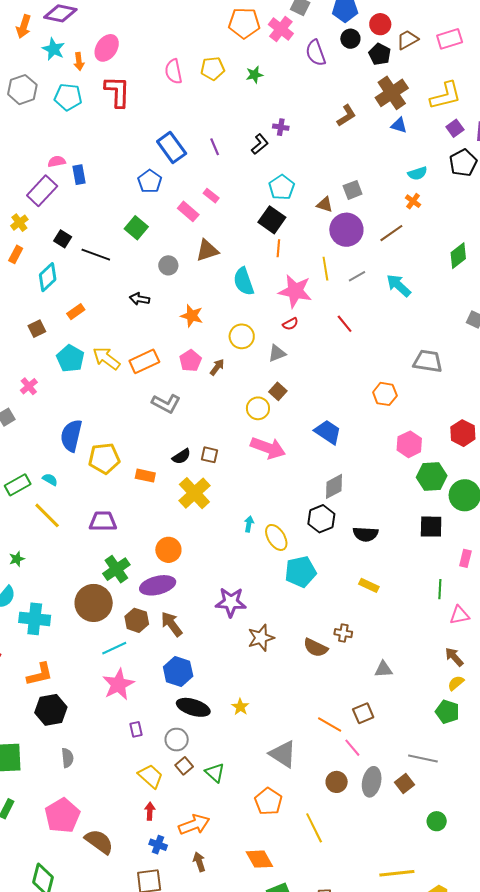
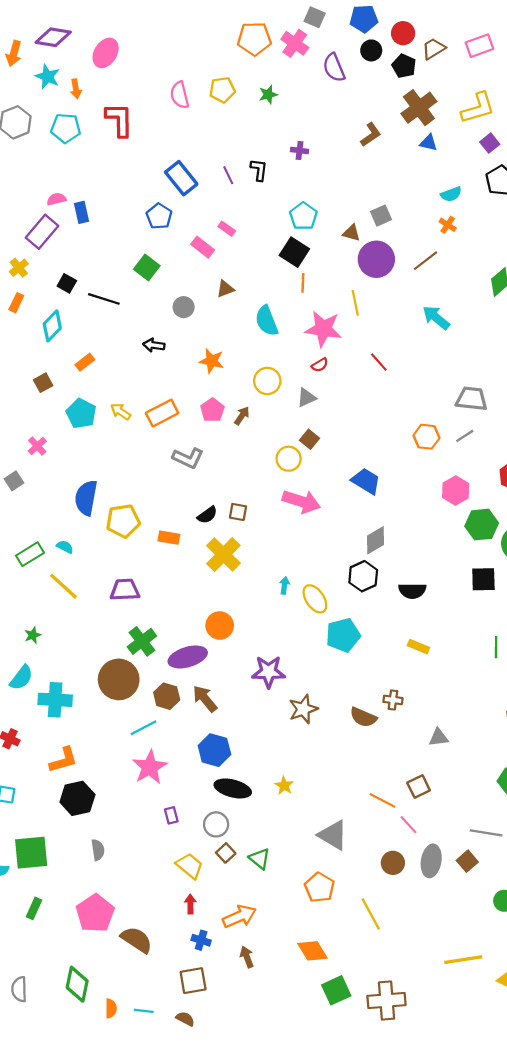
pink ellipse: (107, 48) -> (106, 53), moved
black L-shape: (260, 144) -> (259, 170), moved, turned -40
brown triangle: (207, 250) -> (225, 289), size x0.7
gray line: (357, 276) -> (465, 436), moved
yellow arrow: (106, 358) -> (121, 412), size x0.7
orange circle: (168, 550) -> (220, 626), moved

